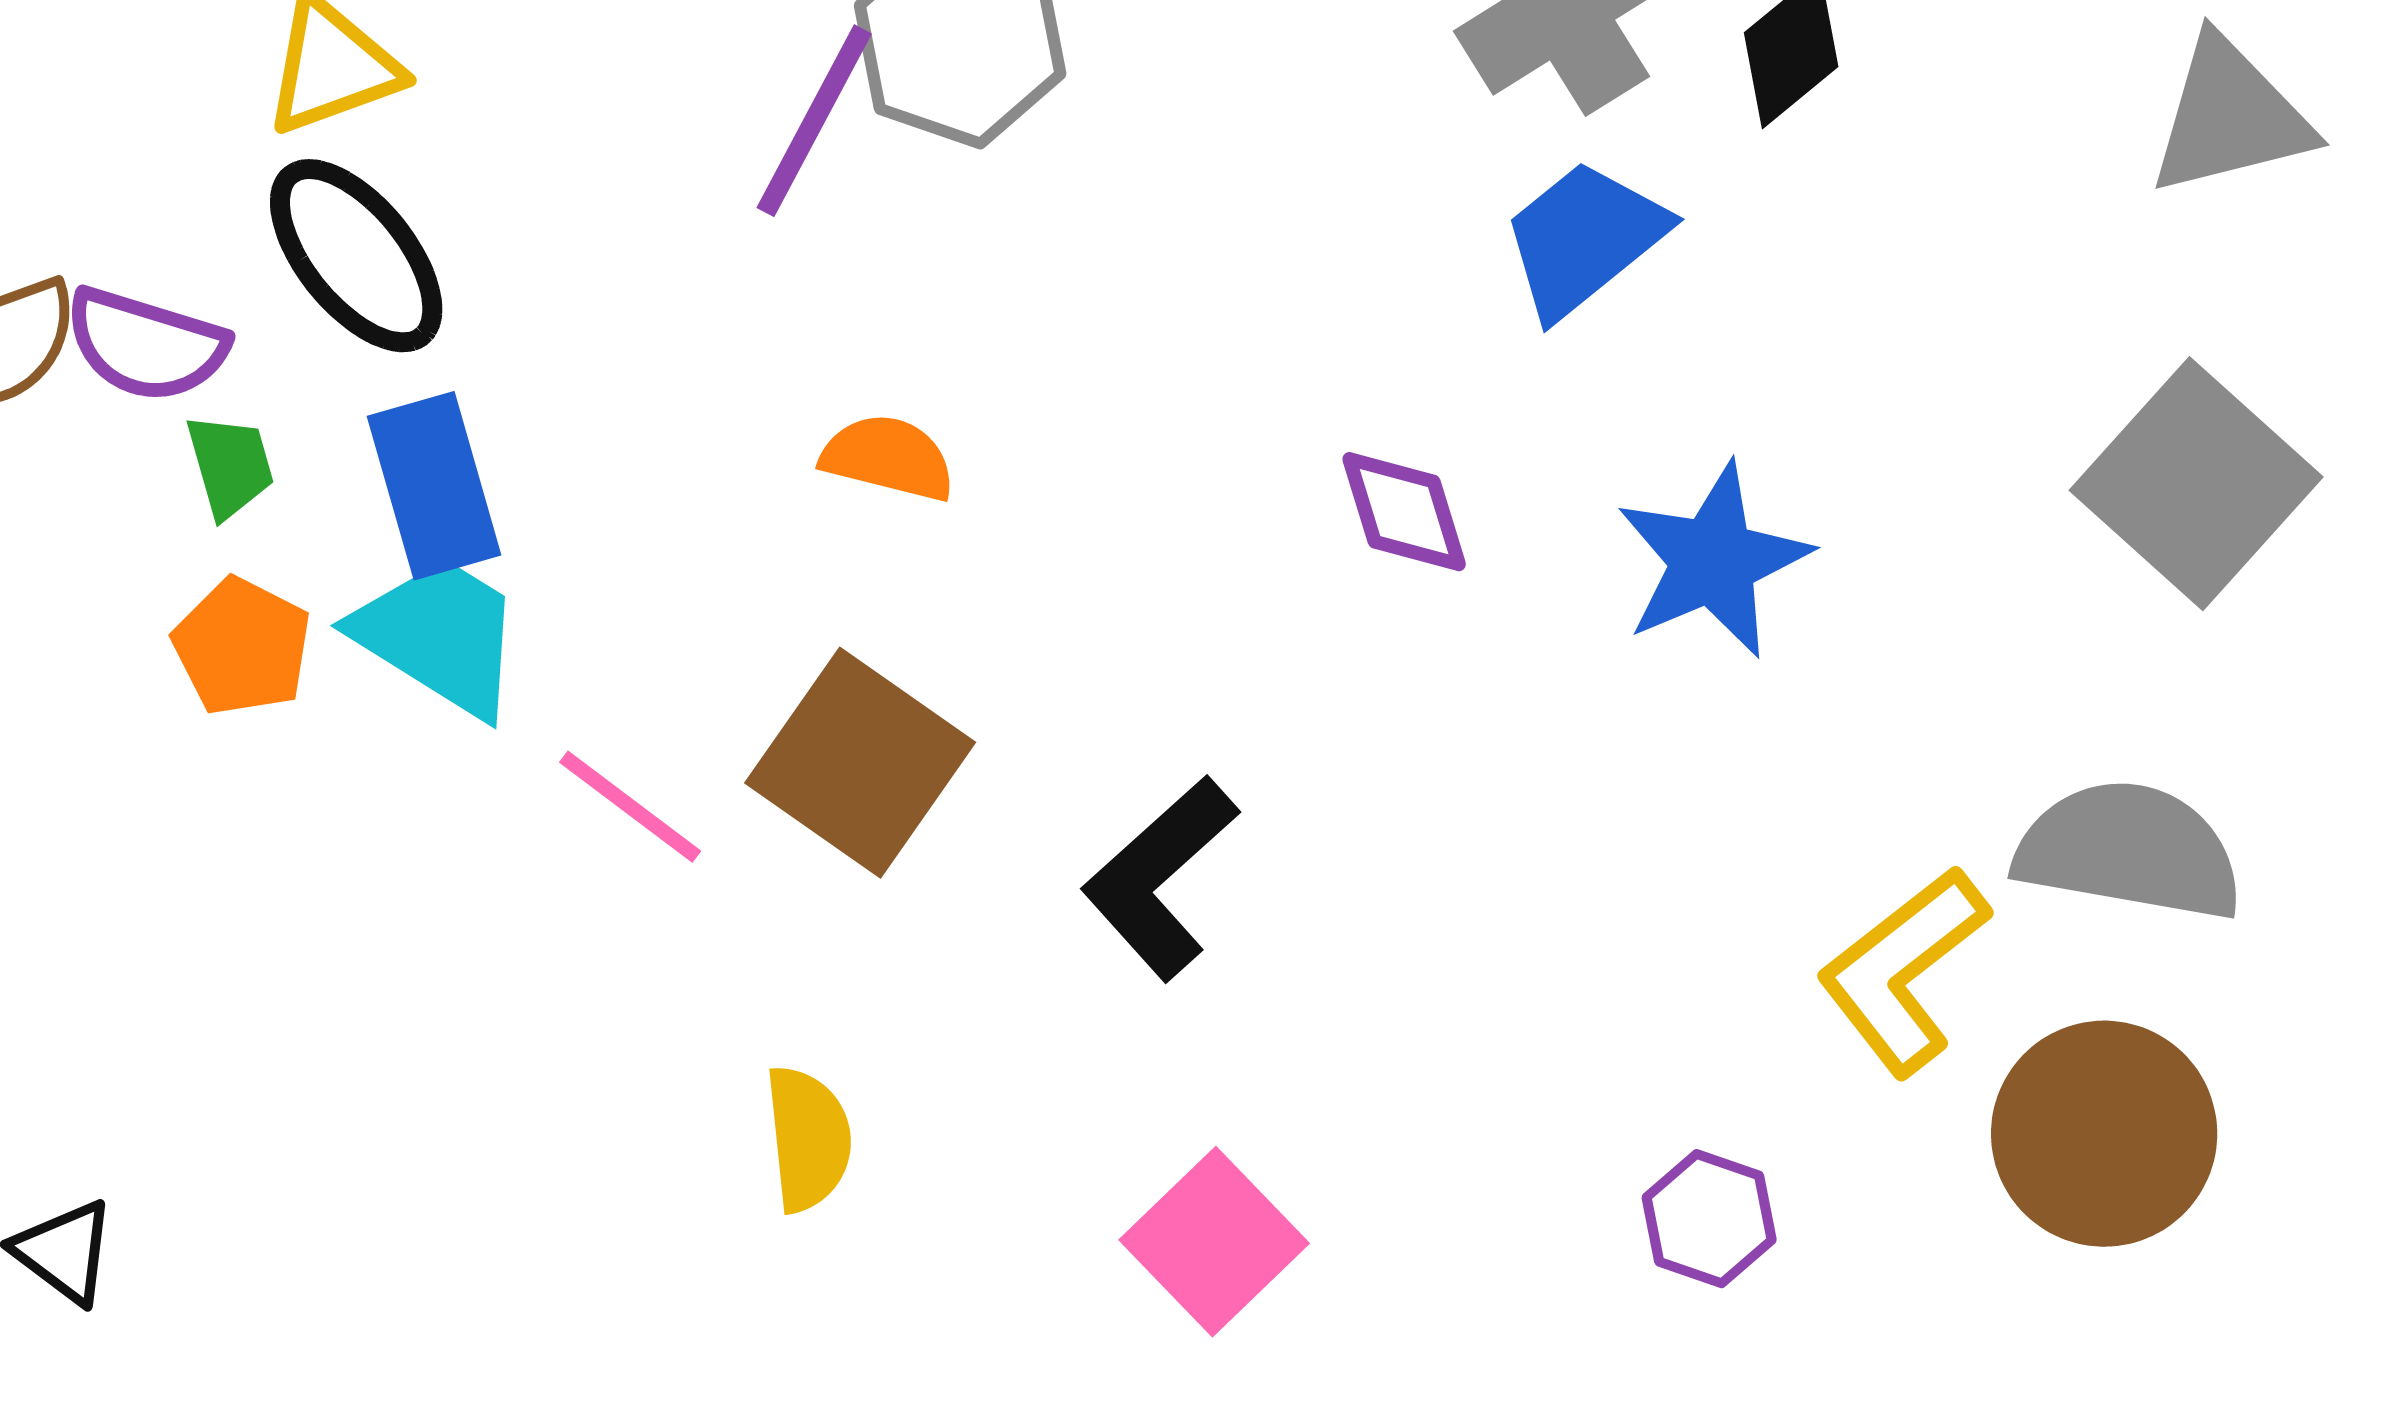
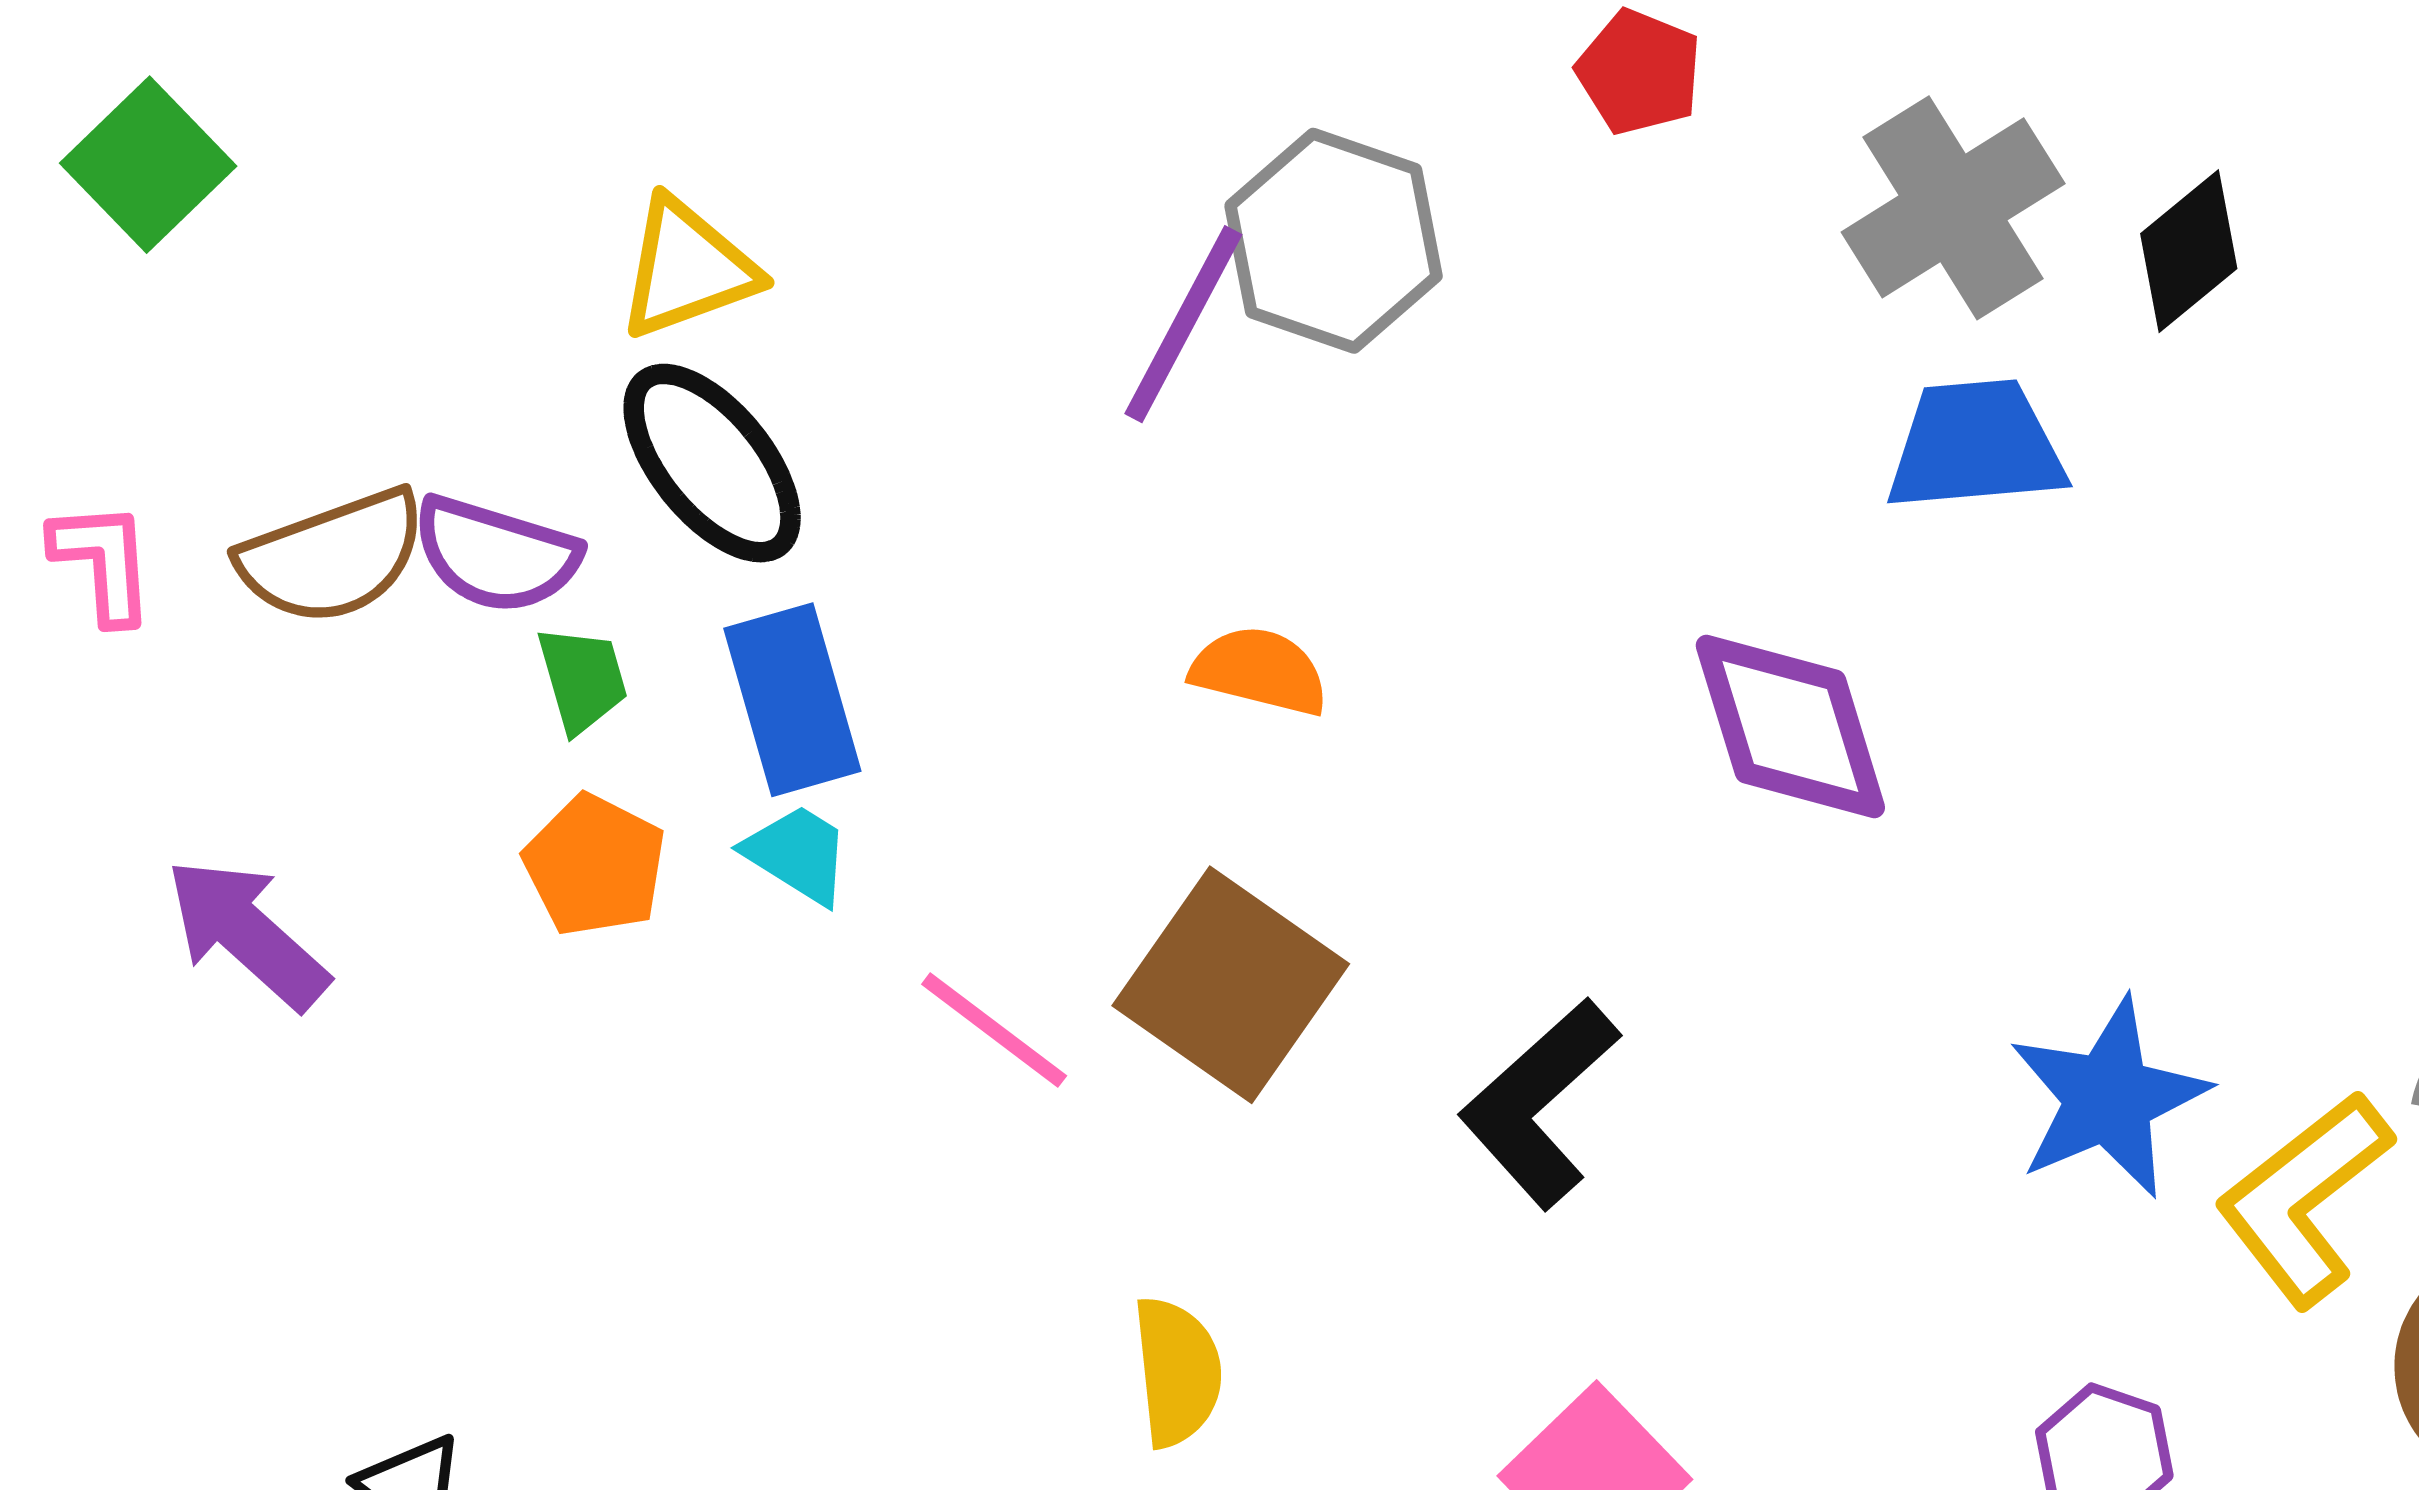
blue trapezoid: (1584, 239) -> (1976, 446), turned 34
purple diamond: (1404, 512) -> (1790, 726), size x1.5
blue star: (1713, 561) -> (2108, 1098), moved
cyan trapezoid: (439, 636) -> (797, 854), size x0.6

